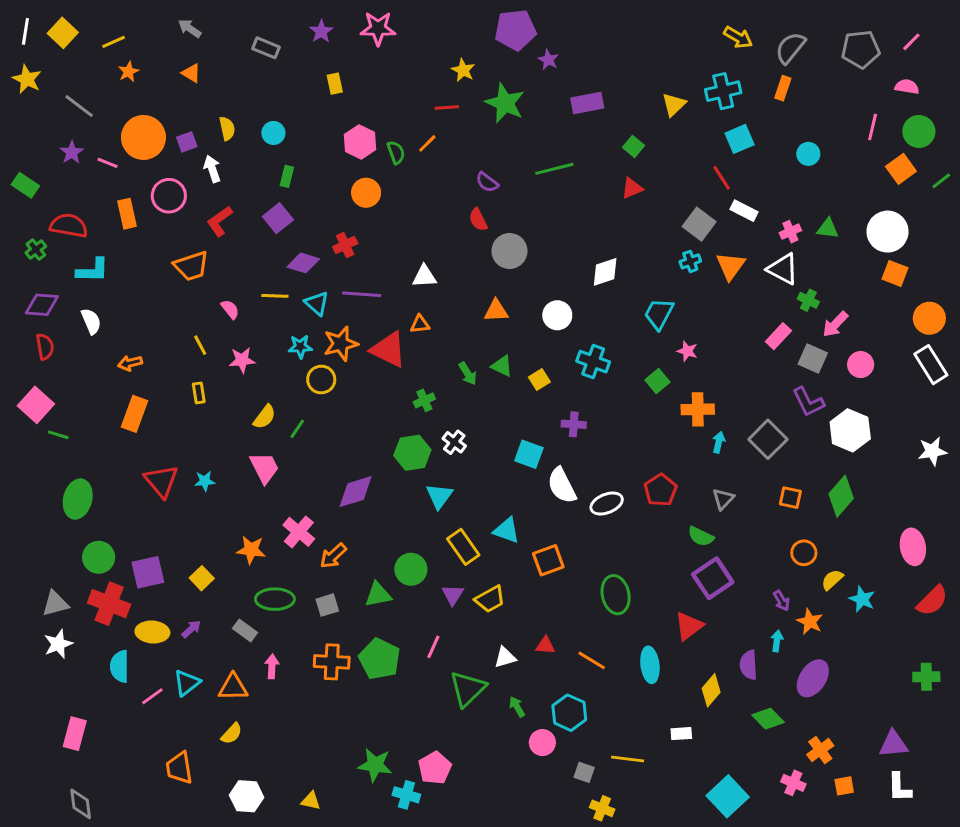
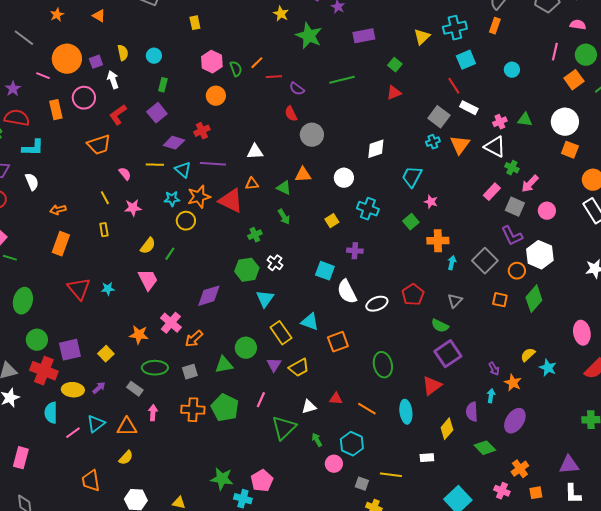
red line: (447, 108) -> (274, 77), moved
purple star: (72, 152) -> (13, 89), moved
green triangle: (502, 366) -> (284, 188), moved
orange circle: (804, 553) -> (517, 271), moved

